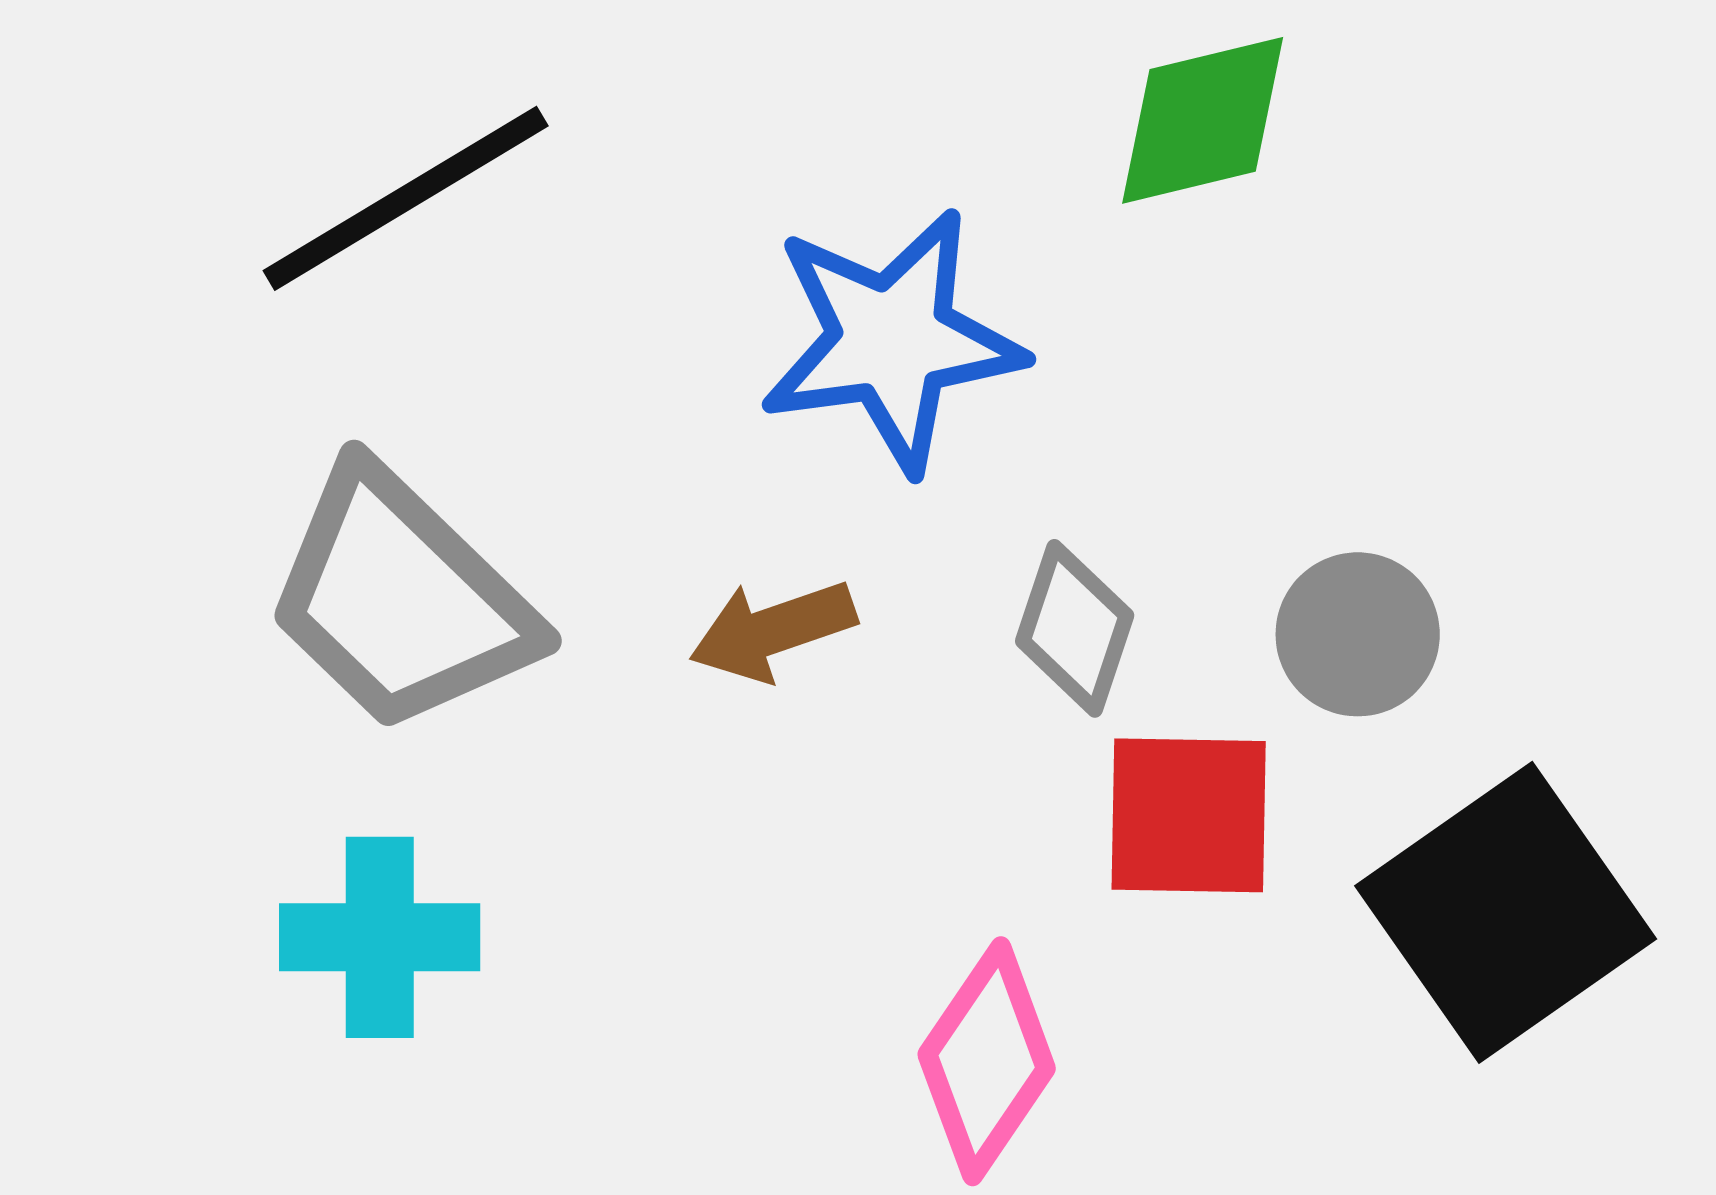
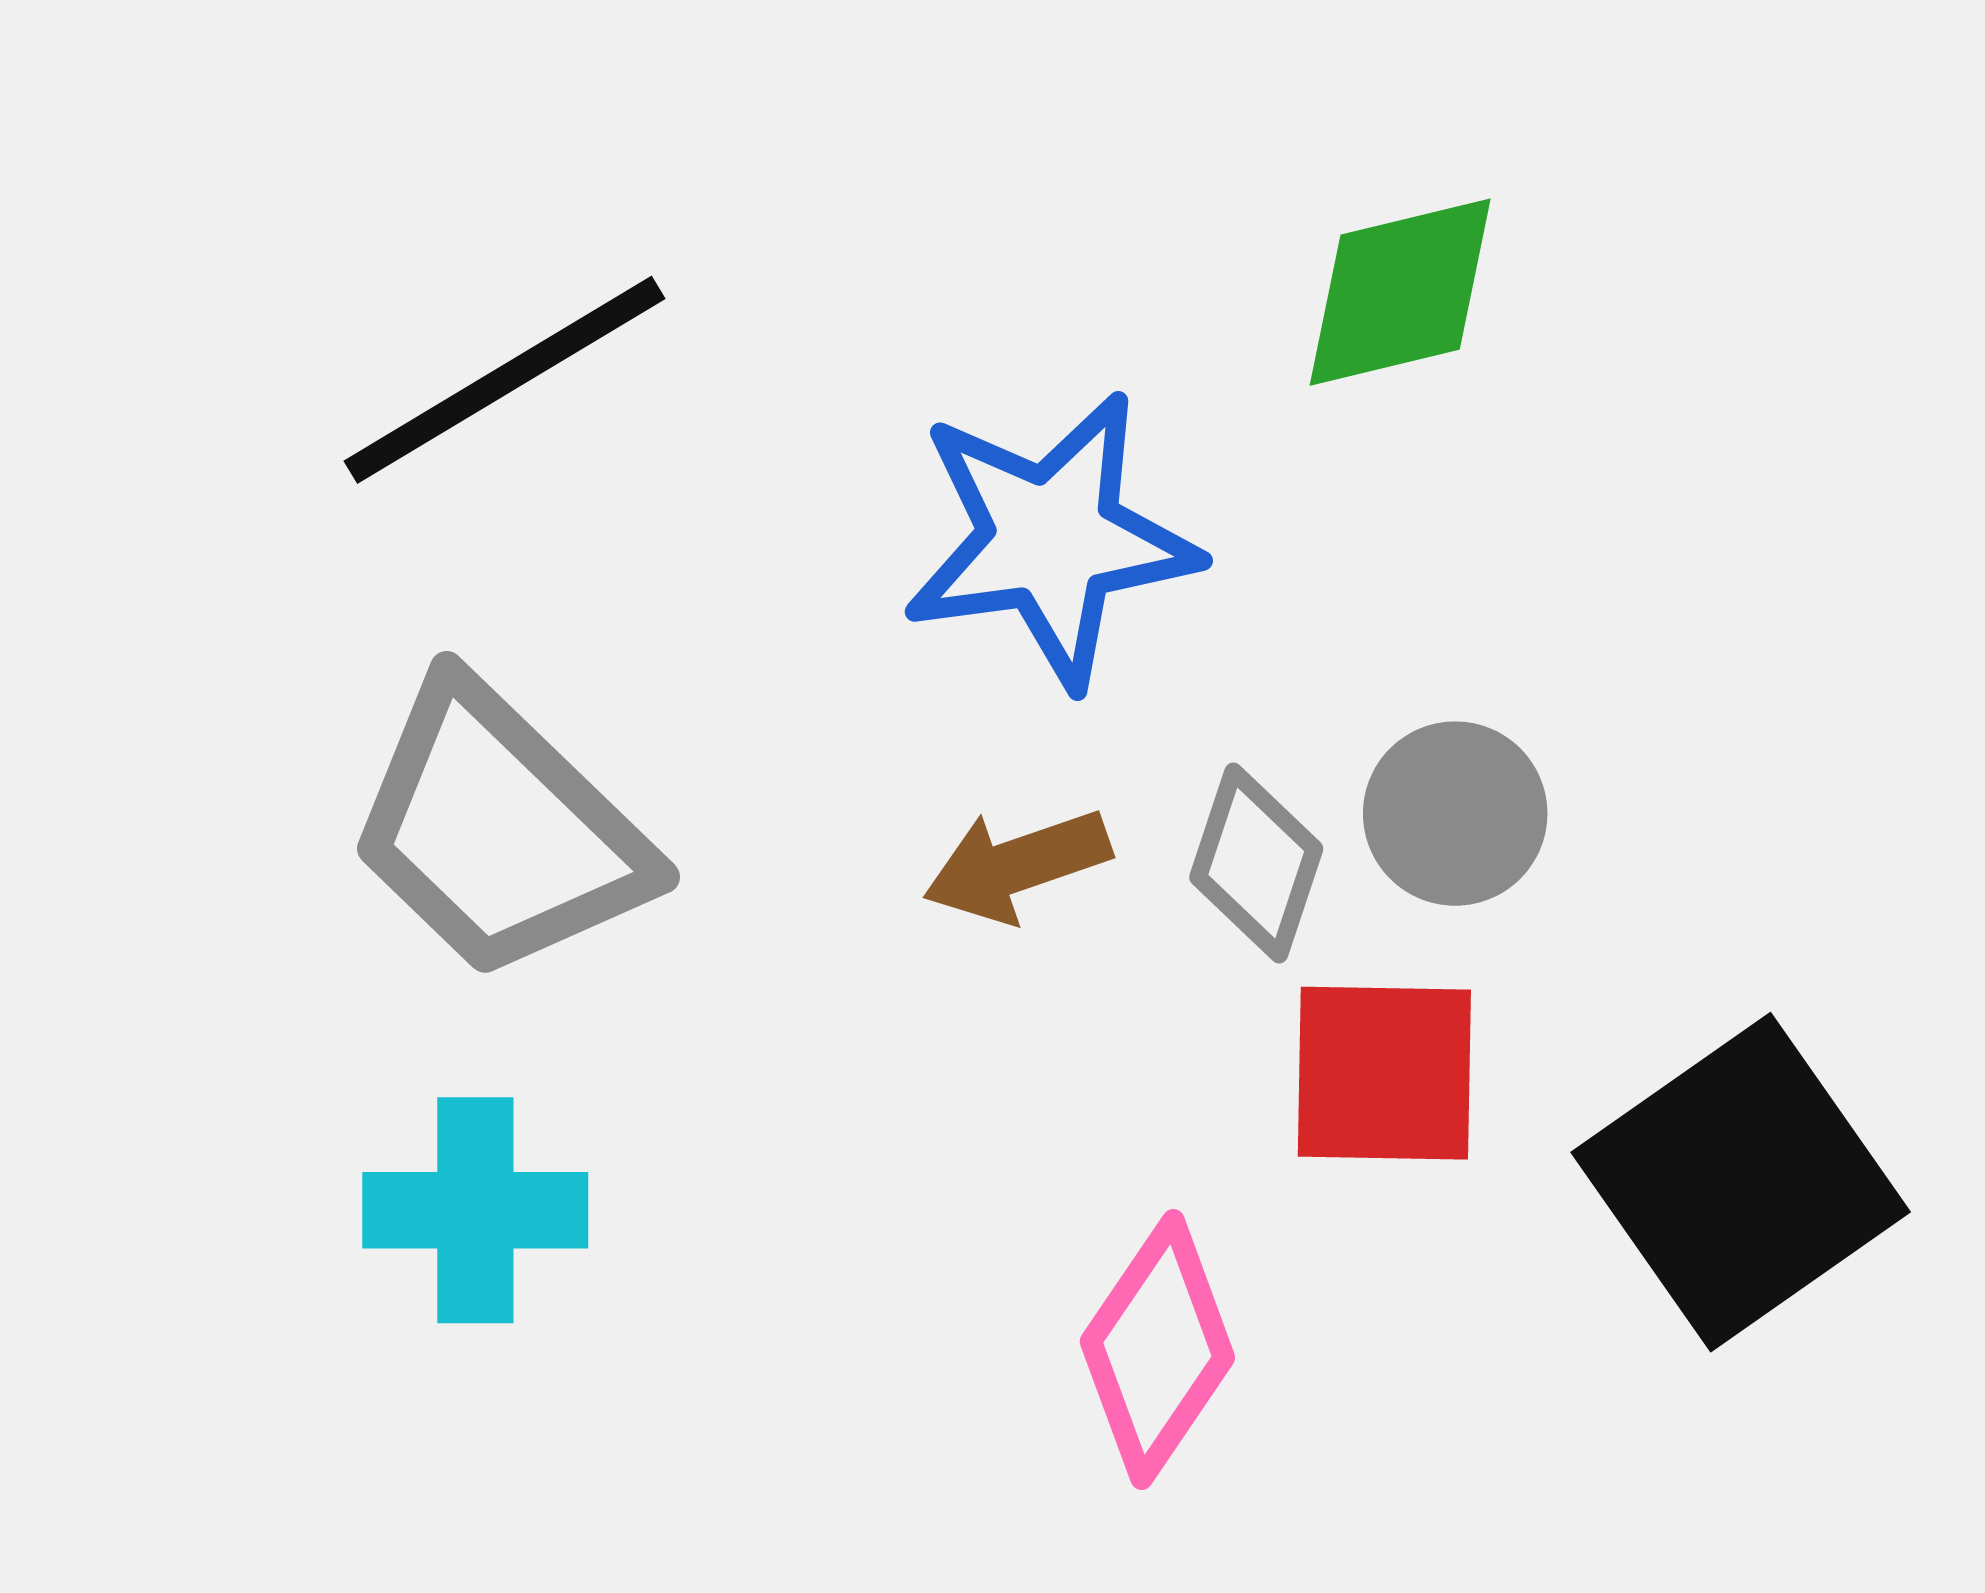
brown arrow: (773, 630) -> (1017, 865), moved
gray circle: (1358, 634) -> (1455, 814), moved

